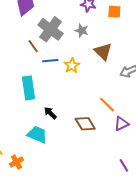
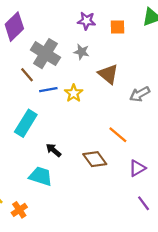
cyan rectangle: (28, 88) -> (26, 123), turned 45
purple triangle: (122, 124) -> (137, 168), moved

